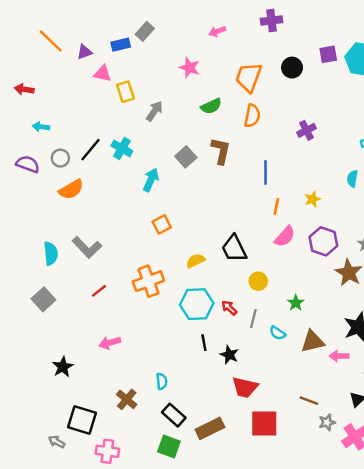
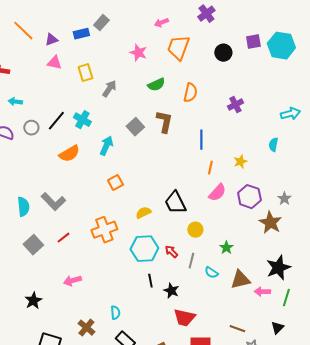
purple cross: (272, 21) -> (206, 14), turned -30
pink triangle: (103, 74) -> (54, 63), moved
orange trapezoid: (249, 77) -> (178, 48), moved
orange semicircle: (71, 189) -> (69, 154), moved
gray square: (43, 299) -> (33, 245), moved

